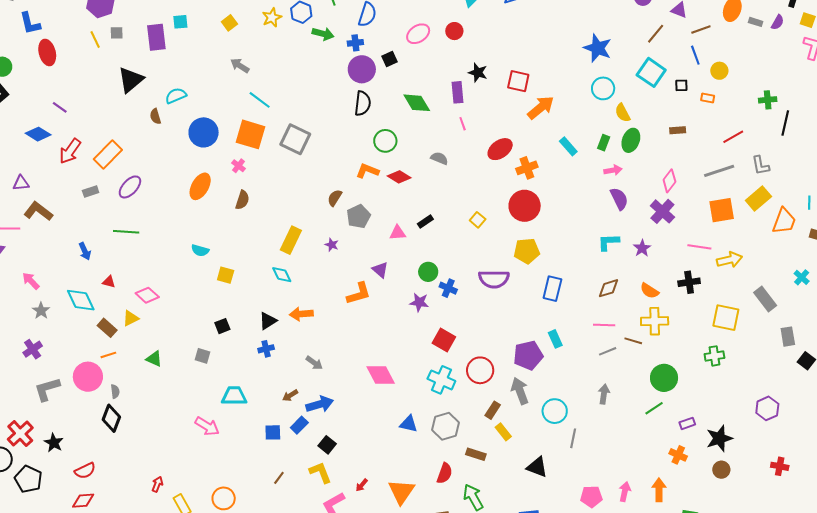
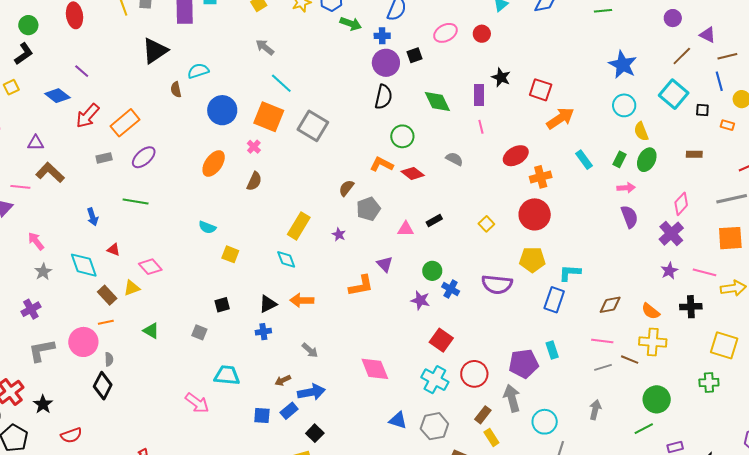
cyan L-shape: (608, 242) -> (570, 273), moved
purple star: (642, 248) -> (669, 271), moved

